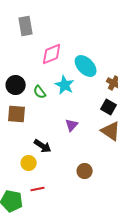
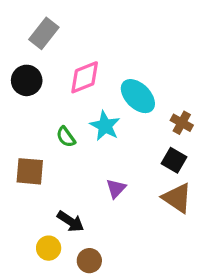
gray rectangle: (26, 26) -> (44, 33), turned 48
black circle: (16, 85) -> (27, 80), moved
brown circle: (85, 171) -> (89, 261), moved

